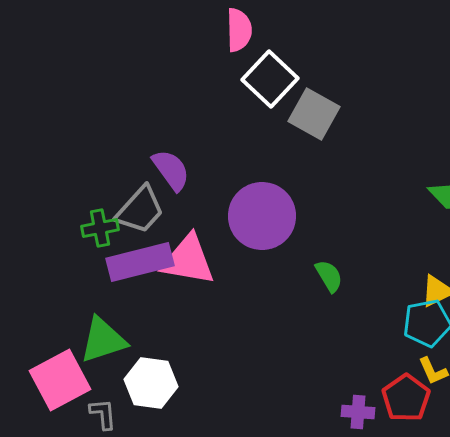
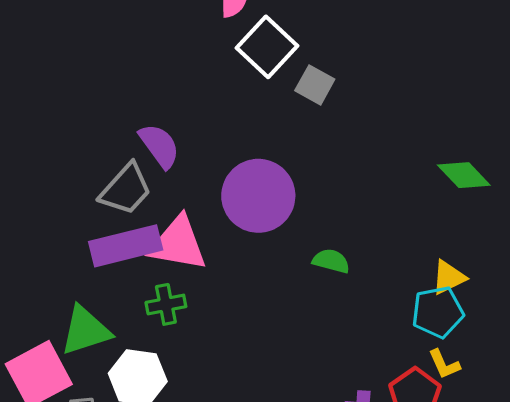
gray square: (314, 114) -> (315, 85), size x0.7
green cross: (100, 228) -> (166, 304), moved
green semicircle: (329, 276) -> (331, 261), turned -44

